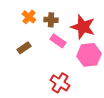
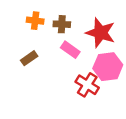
orange cross: (29, 17) -> (35, 21), turned -32
red cross: (60, 83) -> (87, 85), moved

